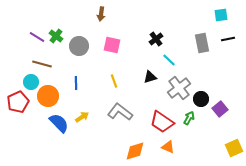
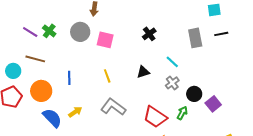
gray circle: (79, 46) -> (80, 32), moved
cyan line: (169, 60) -> (172, 62), moved
cyan circle: (31, 82) -> (13, 71), moved
gray cross: (179, 88) -> (172, 83), size x0.6

